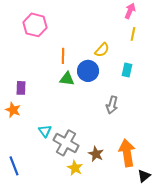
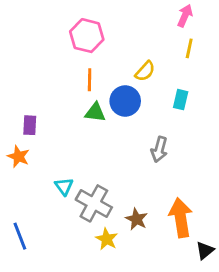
pink hexagon: (35, 25) -> (87, 36), moved

